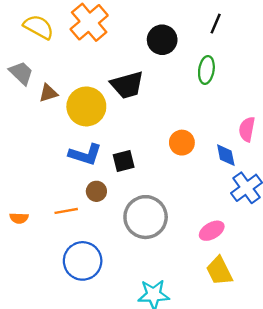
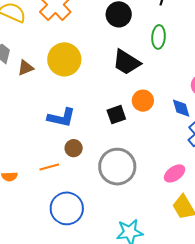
black trapezoid: (127, 85) -> (126, 62), moved, turned 52
yellow circle: (86, 106) -> (64, 59), moved
black square: (124, 161) -> (116, 115), moved

